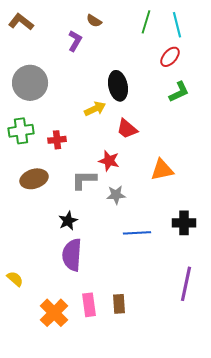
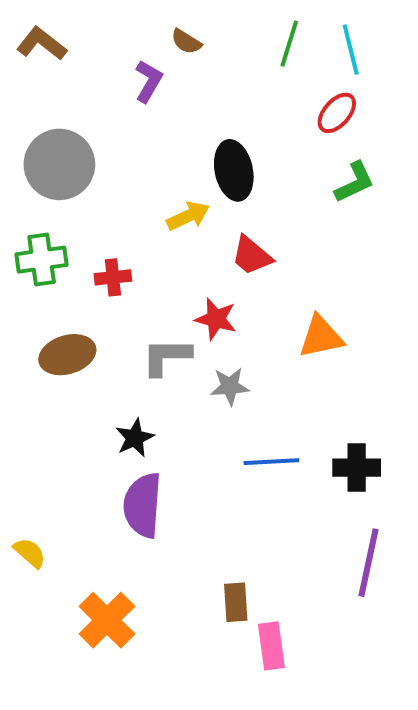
black cross: (184, 223) -> (357, 468), moved
pink rectangle: (89, 305) -> (271, 646), moved

